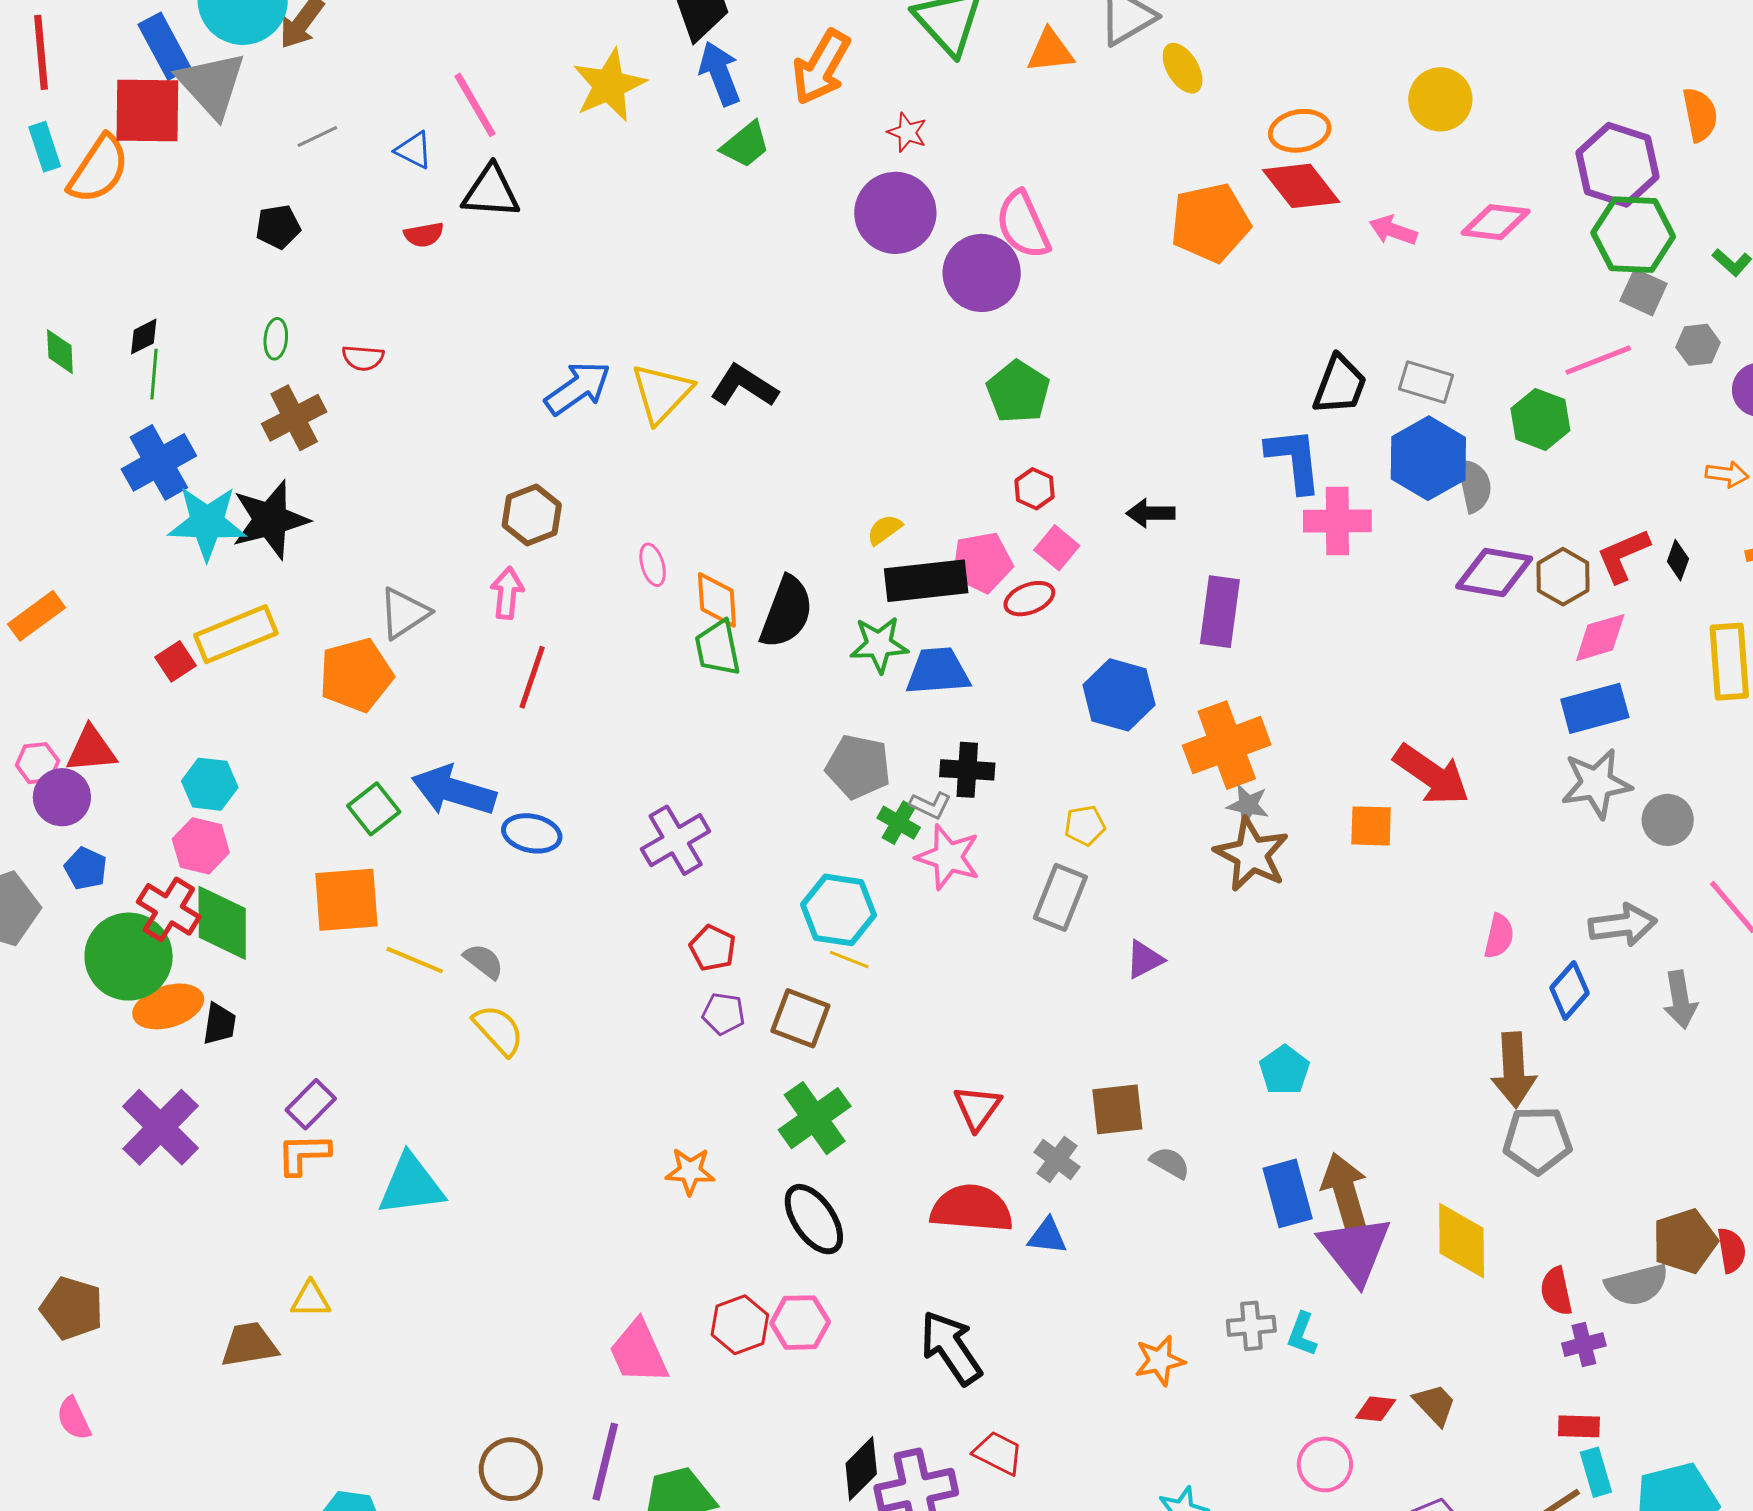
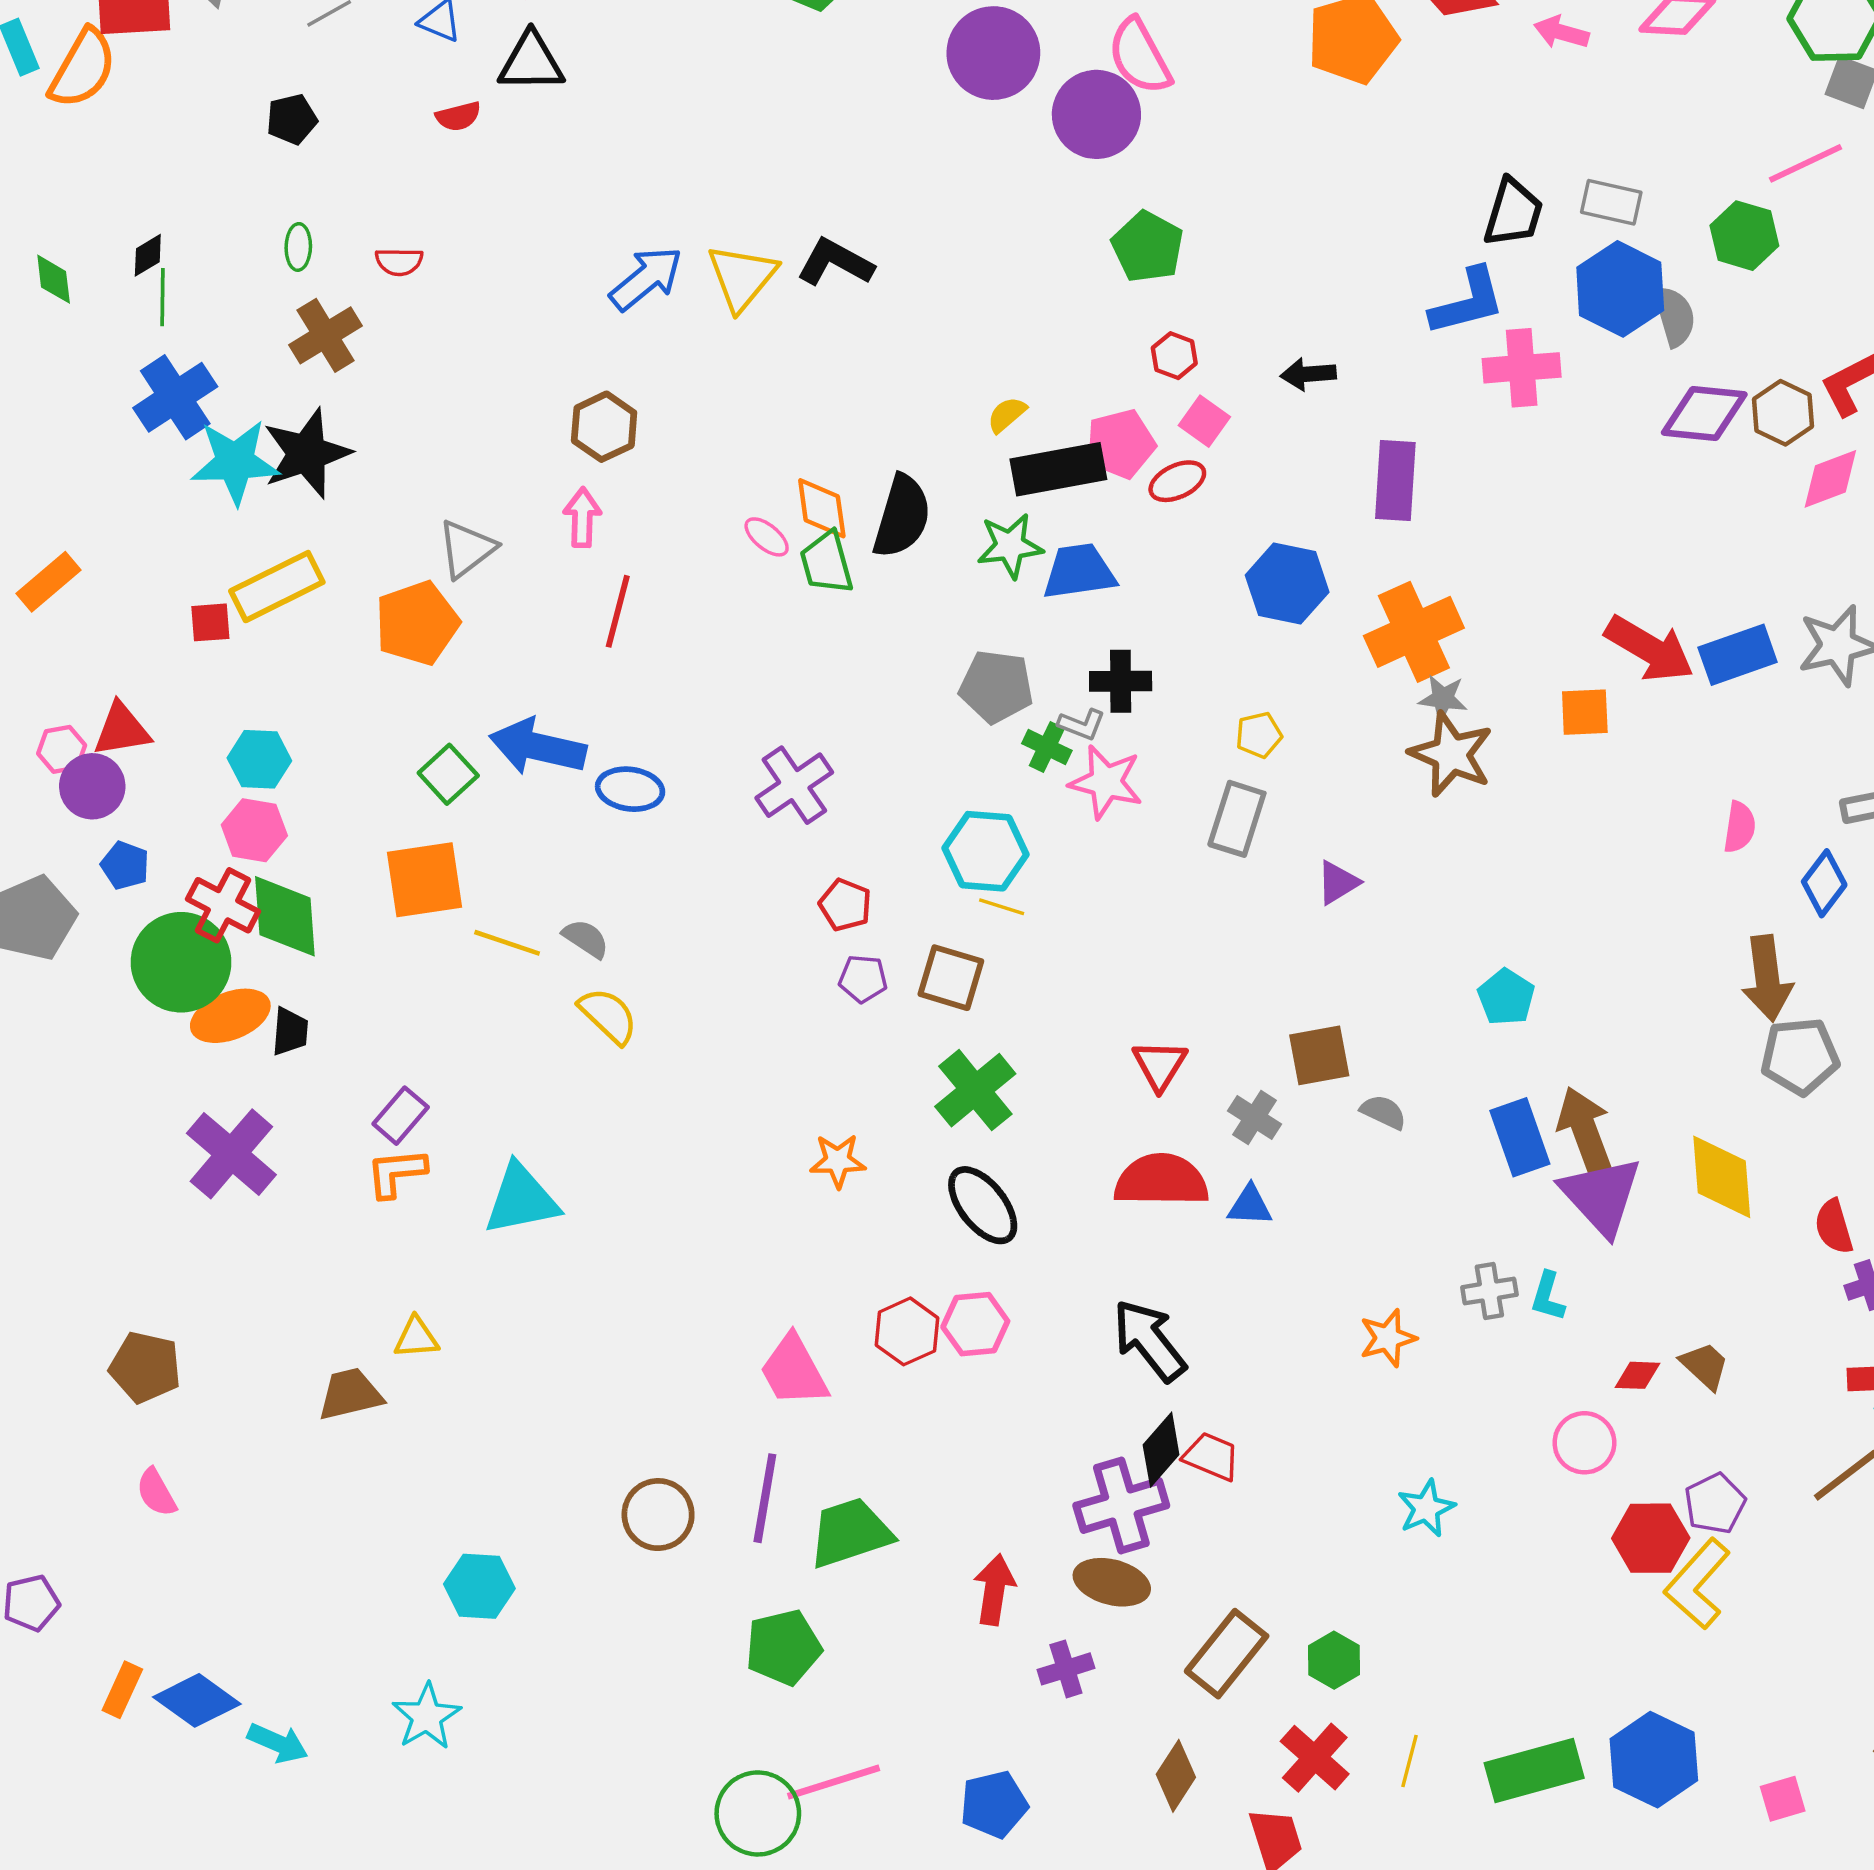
blue L-shape: (1294, 460) -> (1468, 302), turned 86
pink ellipse: (653, 565) -> (767, 537), moved, turned -30
red square: (175, 661) -> (210, 622), turned 33
blue rectangle: (1595, 708) -> (1738, 655), moved
black diamond: (861, 1469) -> (1161, 1450), moved

